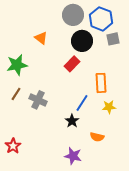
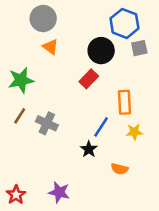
gray circle: (73, 15) -> (43, 18), moved
red star: (13, 146) -> (16, 195), moved
purple star: (73, 156) -> (59, 192), moved

